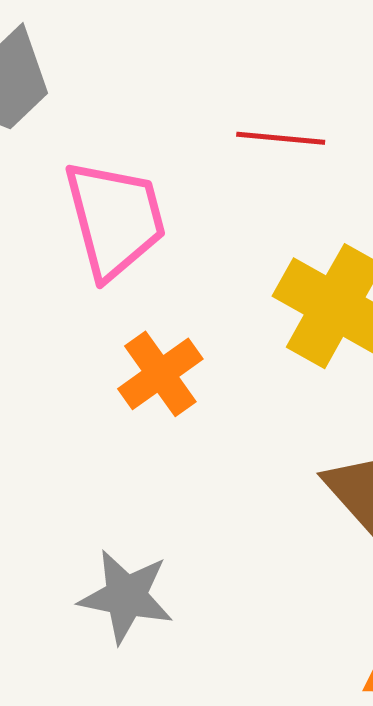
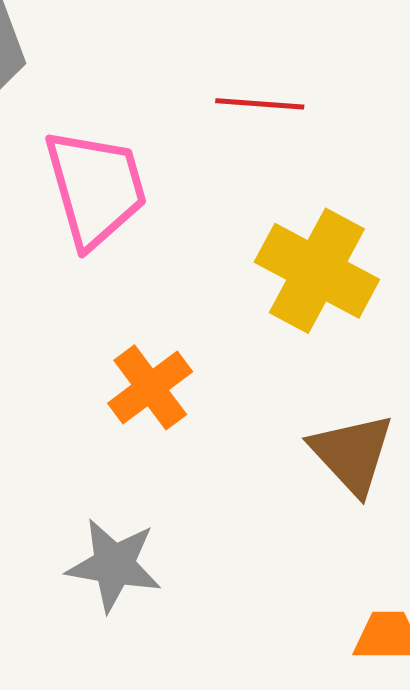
orange cross: (160, 374) -> (150, 387), moved

